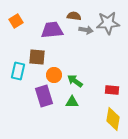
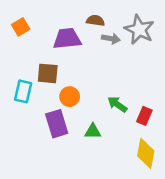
gray star: (108, 23) -> (139, 30), turned 30
green arrow: (75, 81) -> (117, 104), moved
red rectangle: (112, 90) -> (144, 116), turned -72

